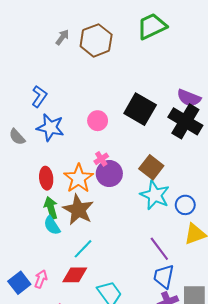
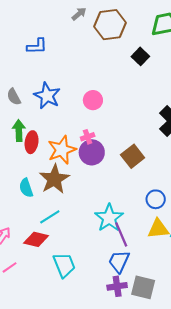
blue L-shape: (39, 96) -> (37, 46), moved, turned 40
black square: (140, 109) -> (140, 56), moved, size x0.6
cyan star: (155, 195) -> (109, 218), moved
green arrow: (51, 208) -> (19, 131), moved

